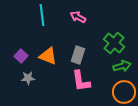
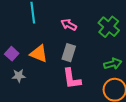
pink arrow: (78, 17) -> (69, 25), moved
green cross: (114, 43) -> (109, 27), moved

